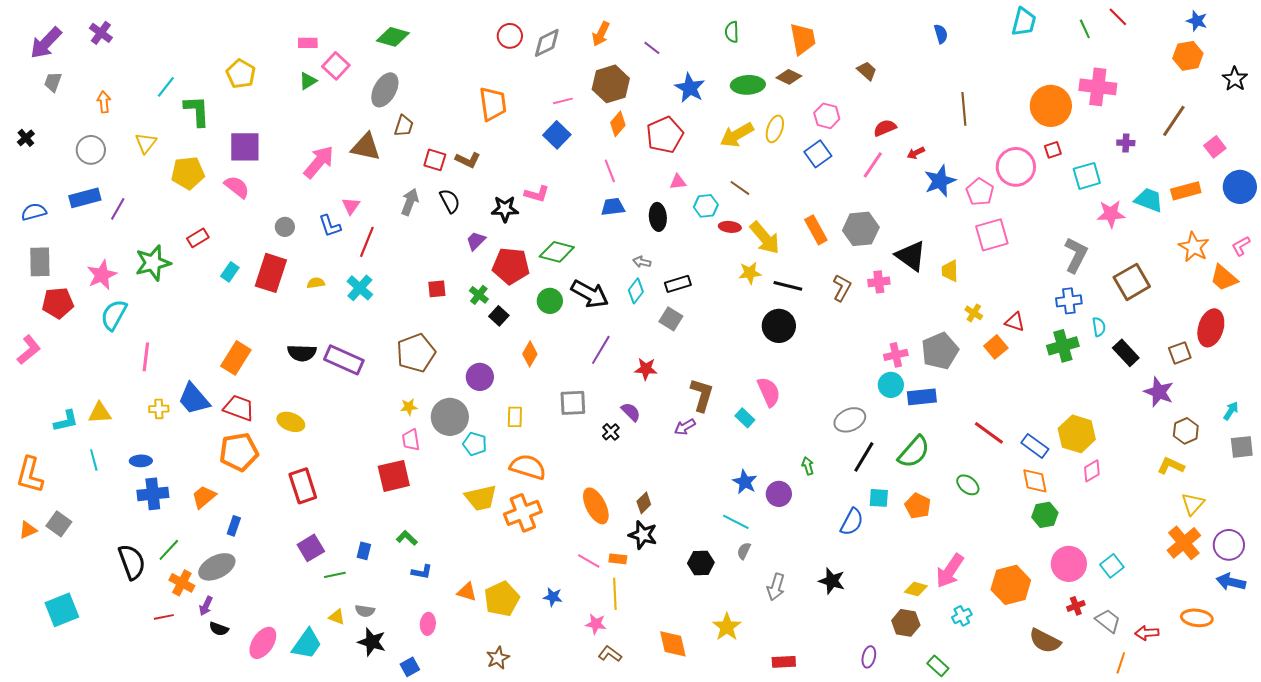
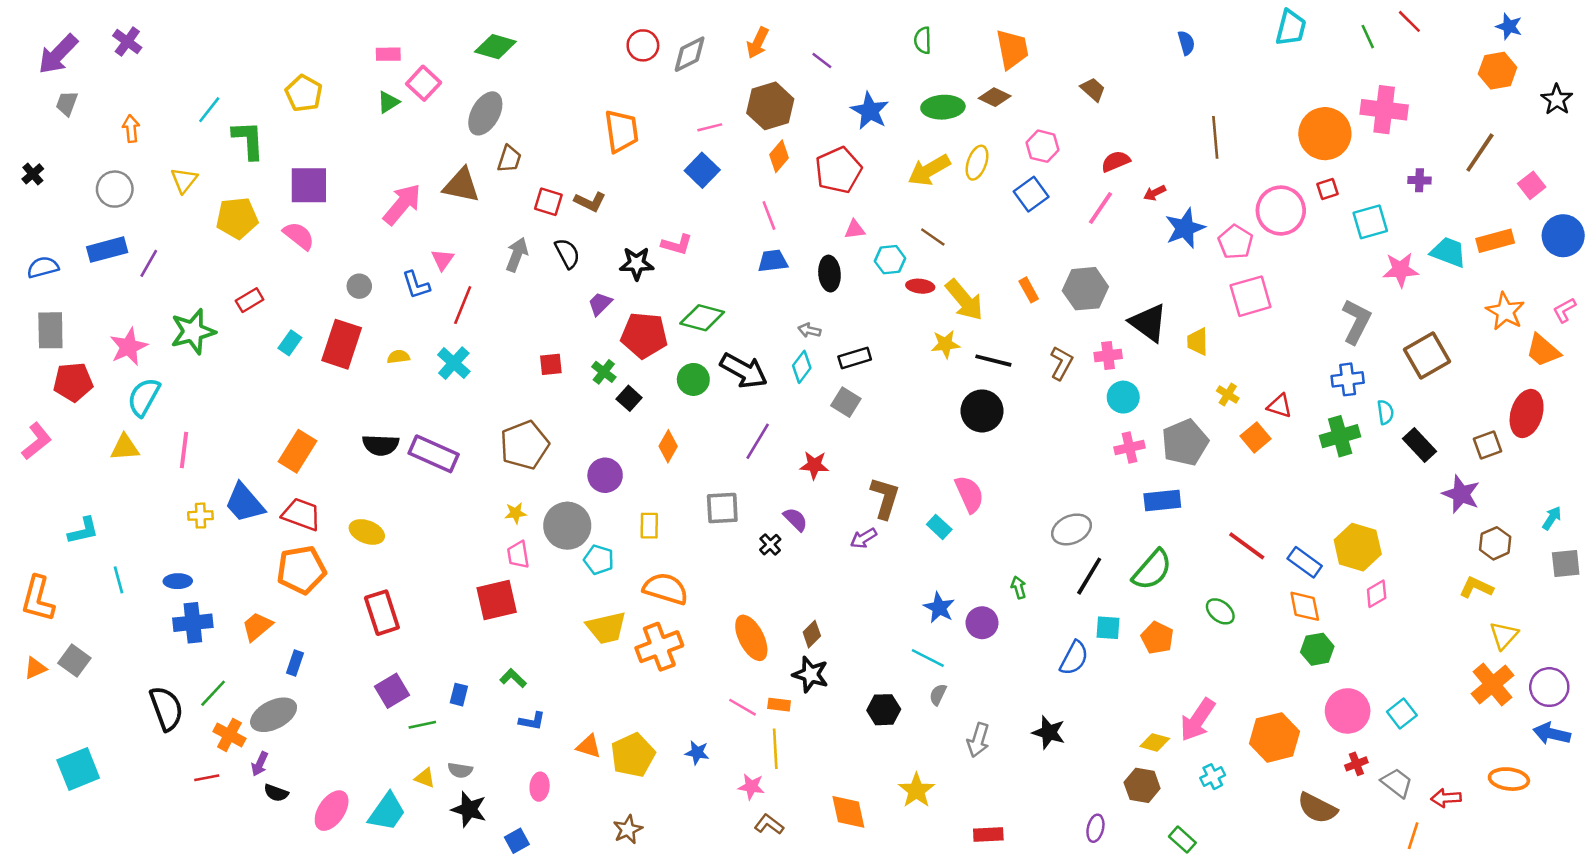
orange rectangle: (816, 230) -> (1029, 290), size x0.7
cyan circle: (891, 385) -> (1123, 397), moved
yellow triangle: (100, 413) -> (125, 448), moved

